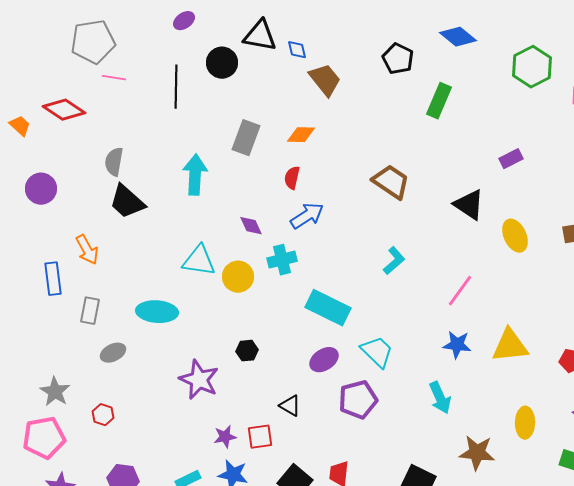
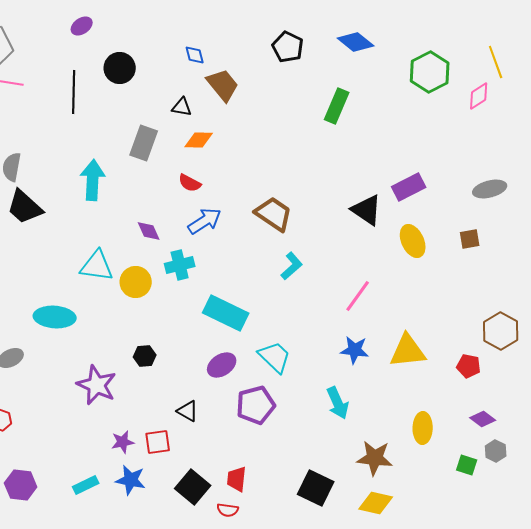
black triangle: (260, 36) -> (182, 107), moved, size x0.6
black pentagon: (398, 59) -> (288, 47), moved
purple rectangle: (511, 159) -> (409, 187), moved, size x1.4
red semicircle: (292, 178) -> (190, 183), turned -75
brown trapezoid: (391, 182) -> (274, 214), moved

